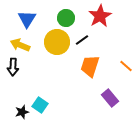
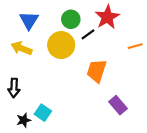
black line: (82, 40) -> (88, 34), moved
orange line: (126, 66) -> (135, 46), moved, turned -56
black arrow: (13, 67) -> (14, 88), moved

